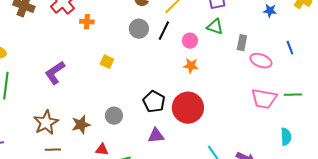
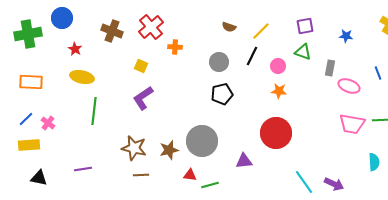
blue star: (270, 11) -> (346, 36), moved
gray circle: (139, 29) -> (219, 62), moved
yellow square: (107, 62) -> (141, 66), moved
black pentagon: (154, 102) -> (222, 94), moved, turned 30
gray circle: (114, 116) -> (202, 141), size x1.8
brown star: (46, 123) -> (134, 148), turned -30

